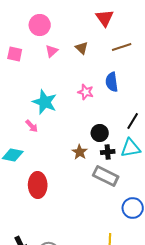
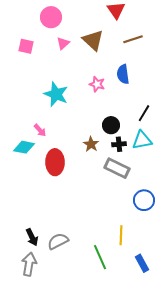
brown triangle: (82, 48) -> (93, 40), size x1.6
pink arrow: (32, 126) -> (40, 130), moved
red ellipse: (38, 185) -> (55, 162), moved

